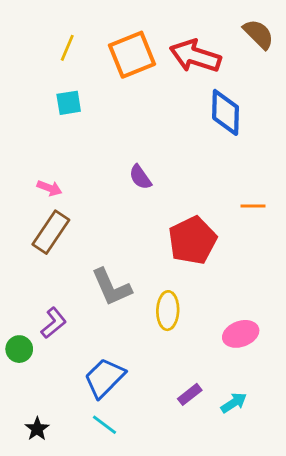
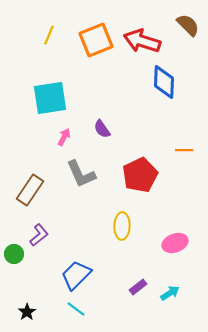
cyan square: (69, 103) -> (50, 98), moved, size x1.8
pink arrow: (49, 188) -> (64, 137), moved, turned -84
brown rectangle: (51, 232) -> (30, 190), moved
gray L-shape: (111, 287) -> (81, 174), moved

